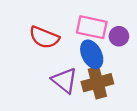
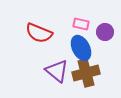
pink rectangle: (92, 27) -> (81, 24), size x0.6

